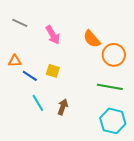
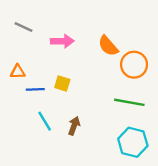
pink arrow: (53, 35) -> (62, 41), turned -60
blue line: (30, 76) -> (35, 89), turned -35

